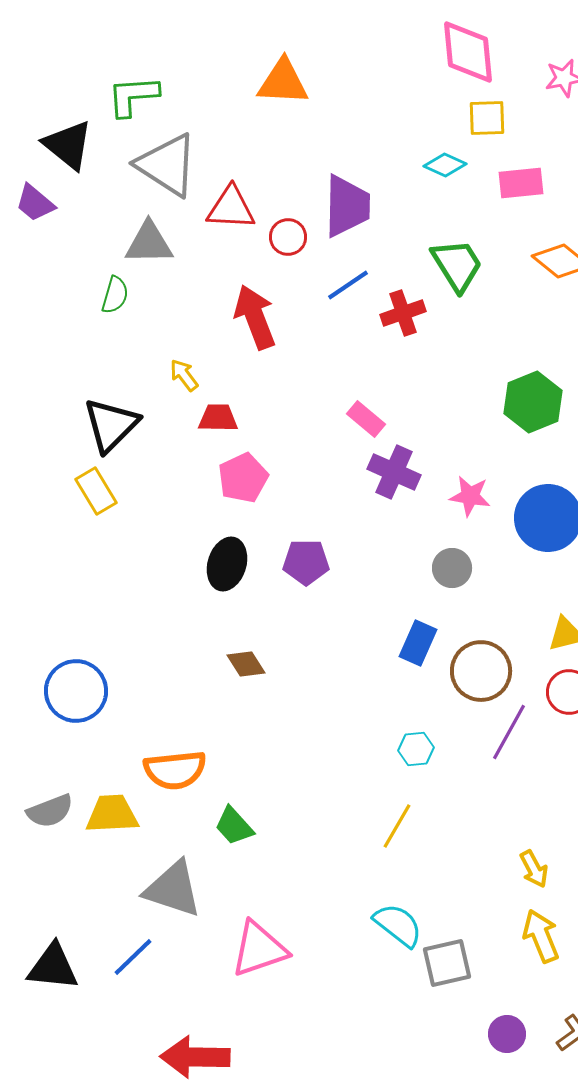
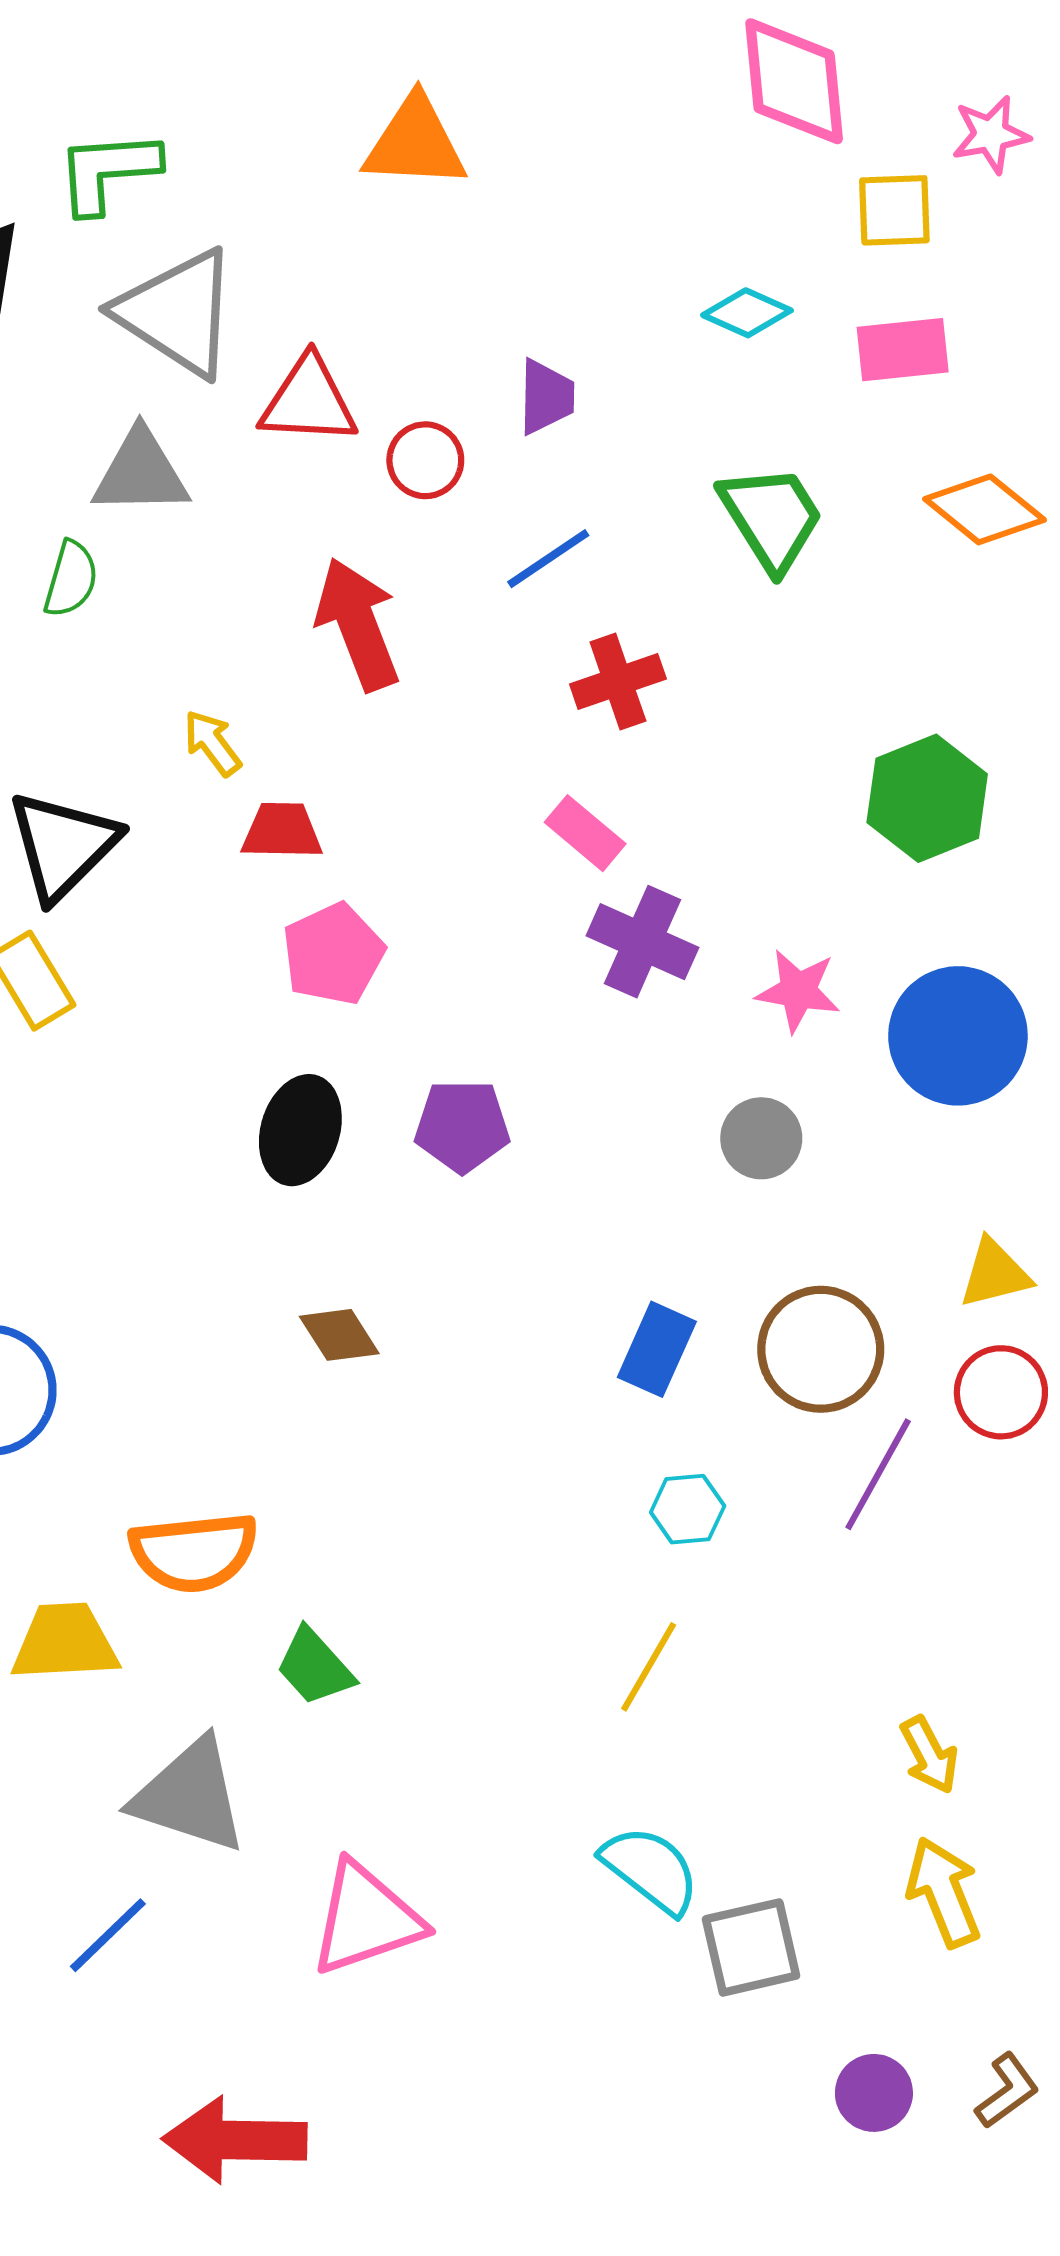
yellow square: (487, 118) -> (894, 210), moved
purple trapezoid: (347, 206) -> (546, 397), size x0.6
red cross: (403, 313) -> (618, 681), moved
blue rectangle: (418, 643) -> (657, 1349), moved

